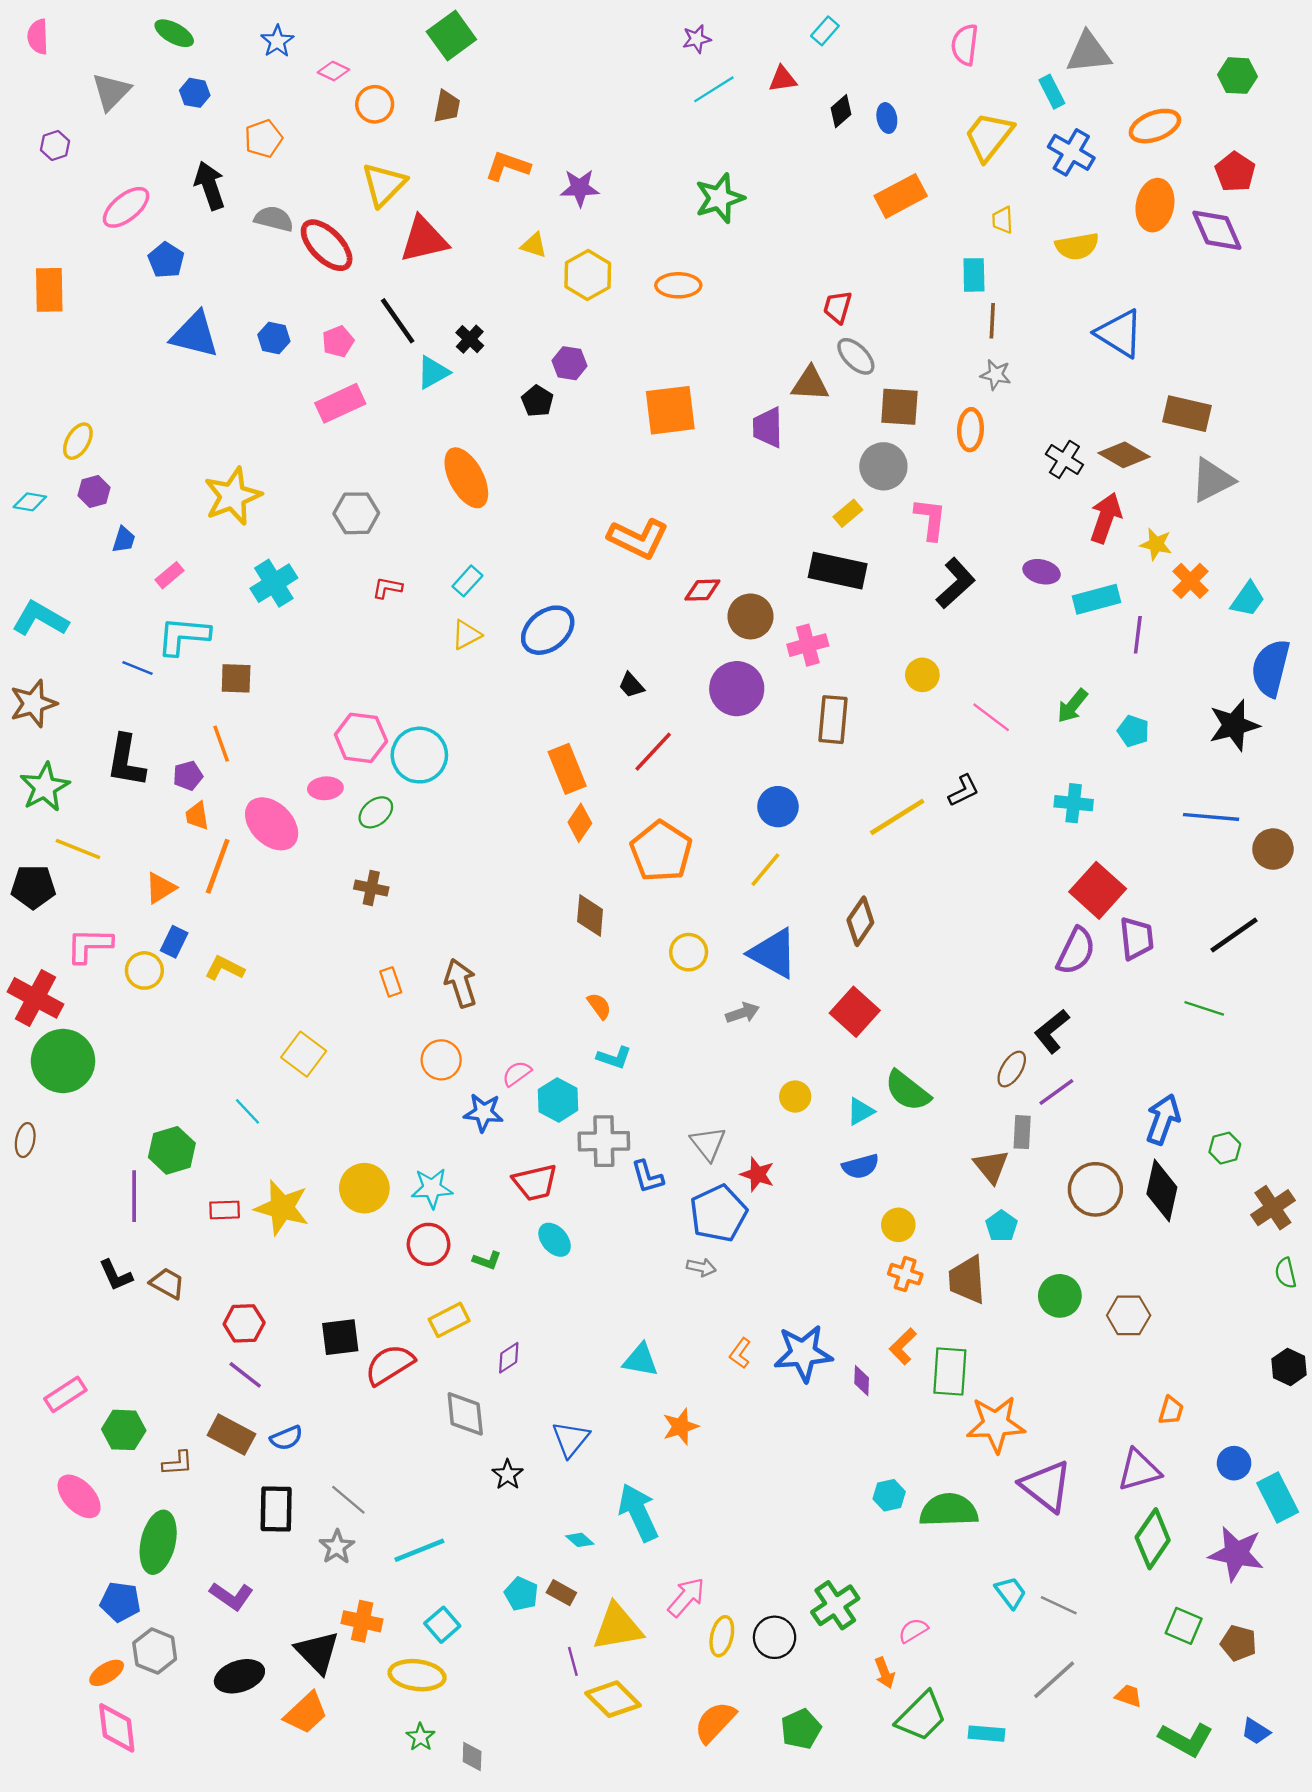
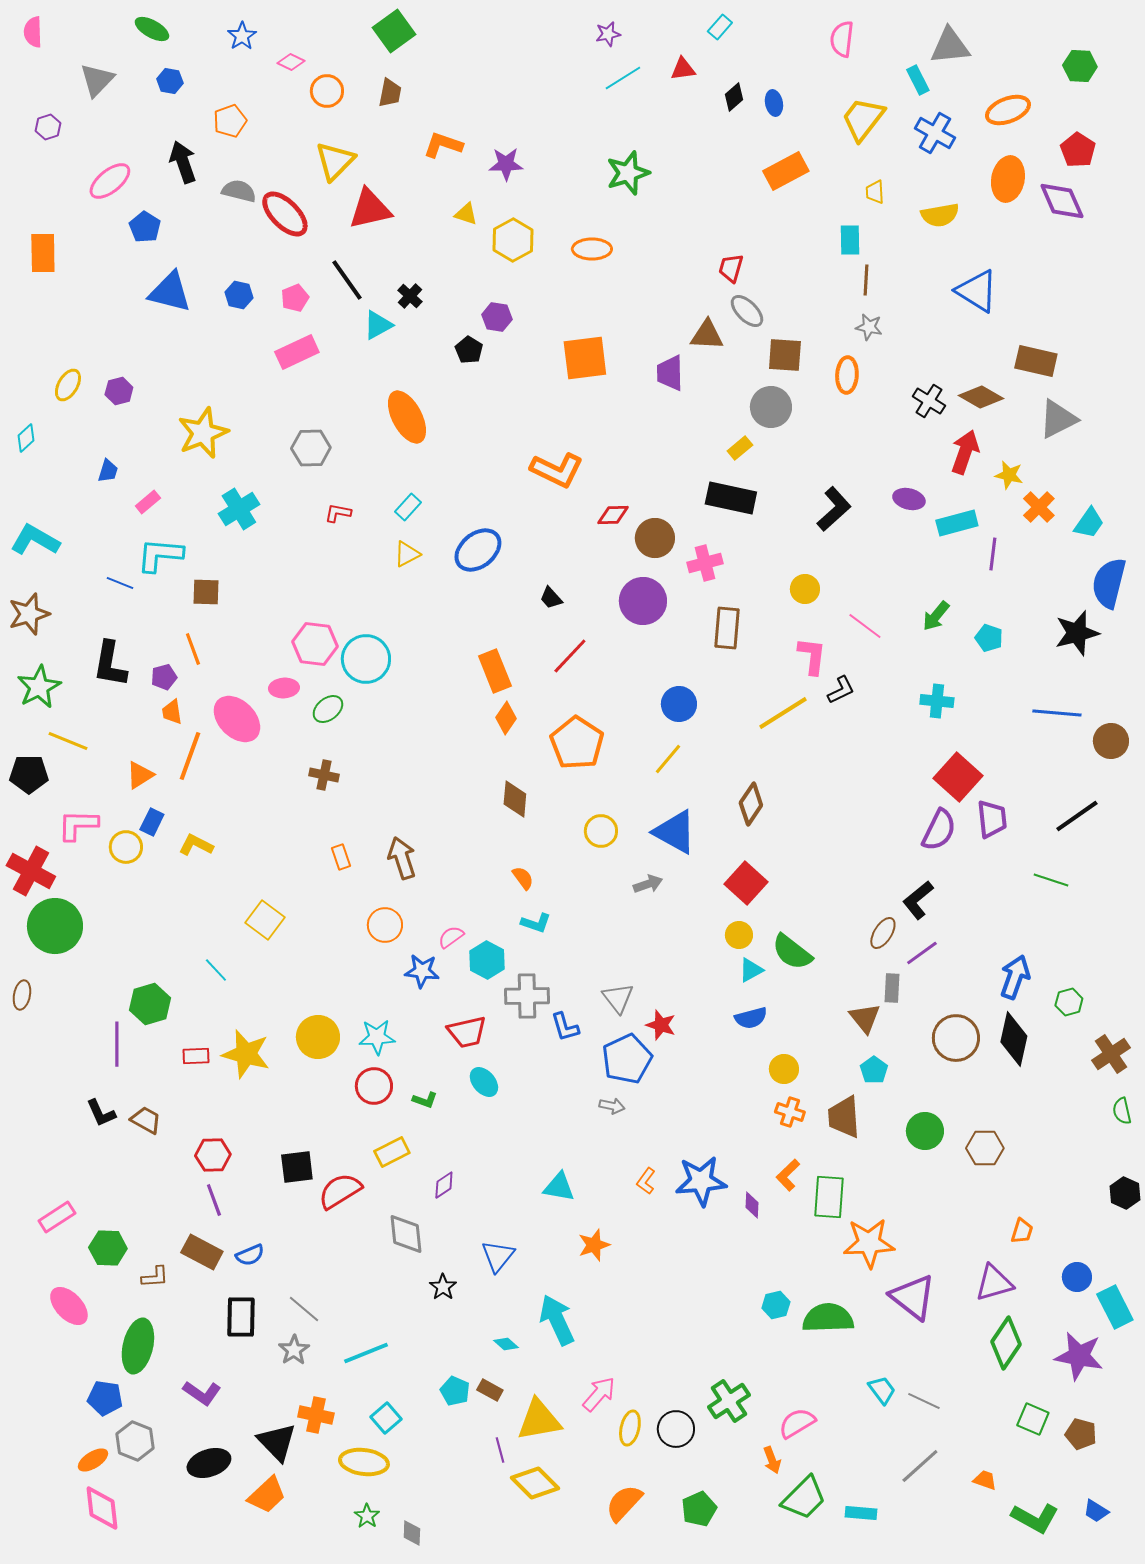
purple hexagon: (94, 492) -> (119, 391), moved
cyan diamond: (30, 502) -> (26, 438), turned -52
pink L-shape: (930, 519) -> (812, 656), moved
yellow circle: (795, 1097) -> (739, 935), moved
purple line: (245, 1375) -> (214, 1200), turned 32
pink semicircle: (913, 1630) -> (797, 1423), size x1.4

